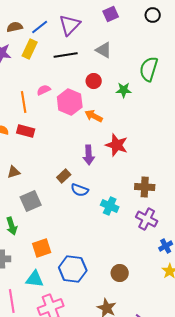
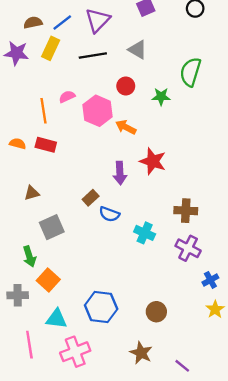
orange square: (42, 248) -> (48, 280), moved, turned -30

